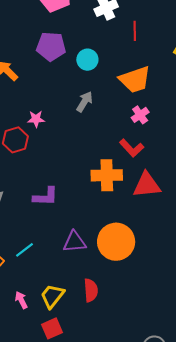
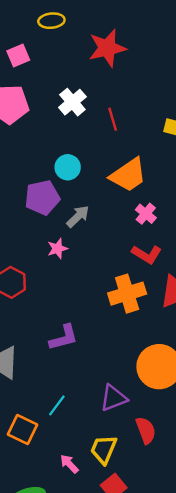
purple pentagon: (51, 46) -> (42, 198), moved
gray arrow: (85, 102) -> (78, 216), turned 30
pink star: (36, 119) -> (57, 249), moved
purple triangle: (74, 242) -> (113, 398), moved

